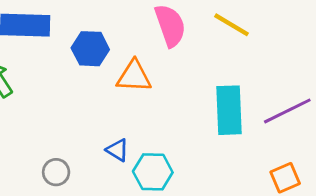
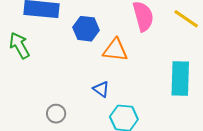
blue triangle: (117, 150) -> (101, 89), moved

